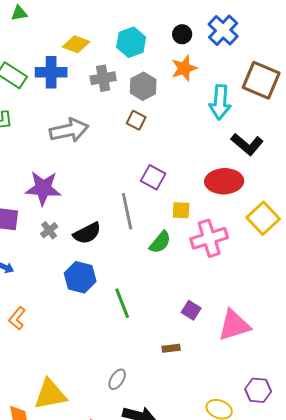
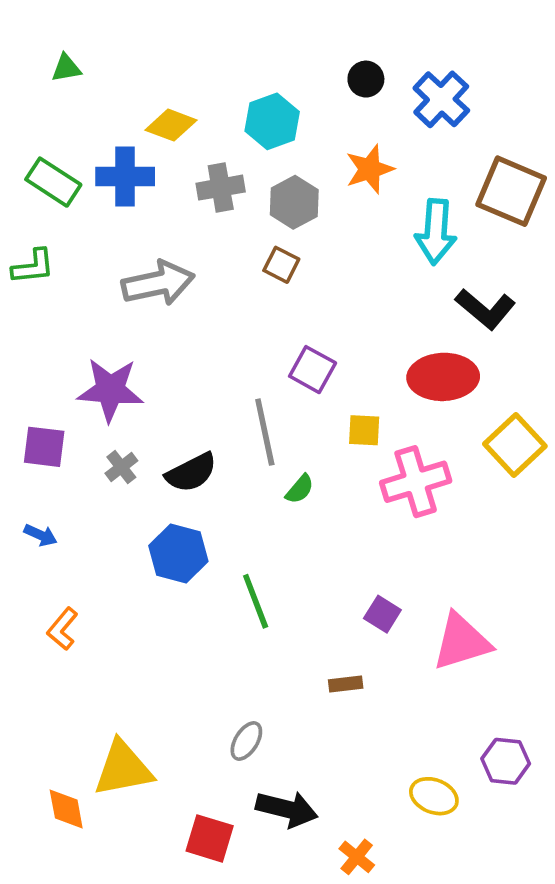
black circle: (182, 34) -> (366, 79), moved
green semicircle: (160, 242) -> (300, 489), moved, size x0.7

